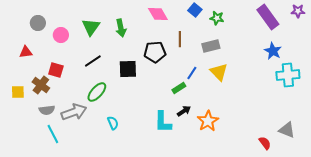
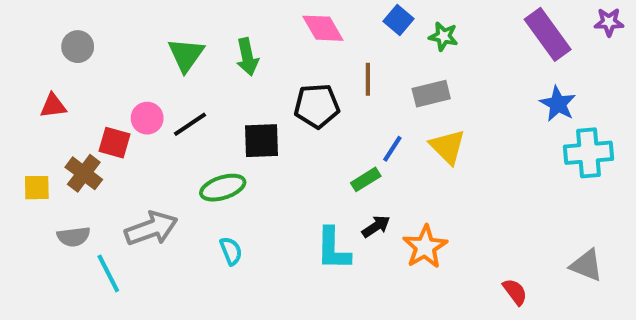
pink circle: (61, 35) -> (147, 118), moved
green ellipse: (97, 92) -> (223, 188), moved, turned 30
gray semicircle: (47, 110) -> (74, 237), moved
red semicircle: (265, 143) -> (515, 292), moved

